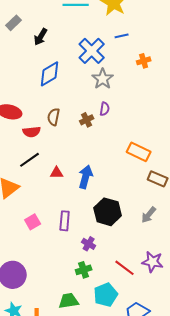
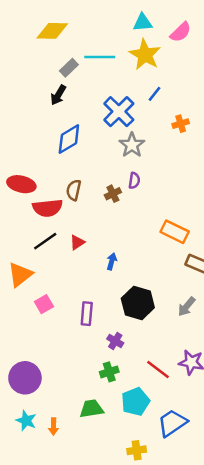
gray rectangle: (14, 23) -> (69, 68), moved
blue line: (122, 36) -> (154, 94), turned -40
red semicircle: (32, 132) -> (48, 208), size x1.4
red triangle: (57, 173) -> (77, 242), moved, turned -32
blue arrow: (86, 177) -> (112, 261), size x0.6
pink square: (33, 222) -> (44, 304), moved

